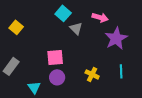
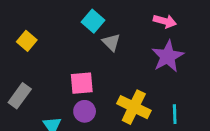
pink arrow: (100, 17) -> (165, 21), moved
cyan line: (121, 71) -> (175, 114), moved
yellow cross: (92, 74) -> (134, 107), size x1.6

